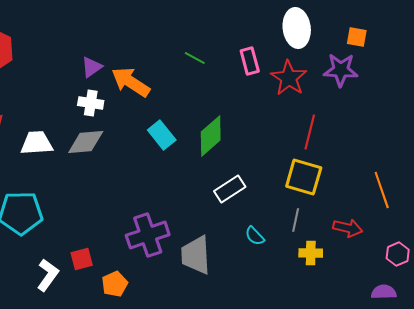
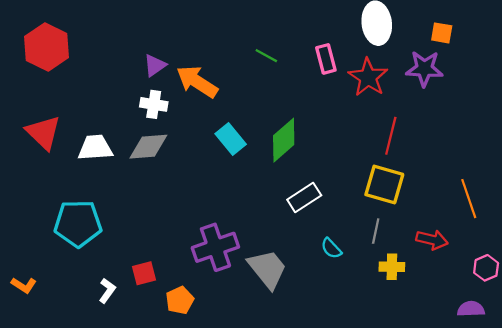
gray trapezoid: (196, 255) -> (267, 269), turned 144
white L-shape: (48, 275) -> (107, 291), size x0.7

